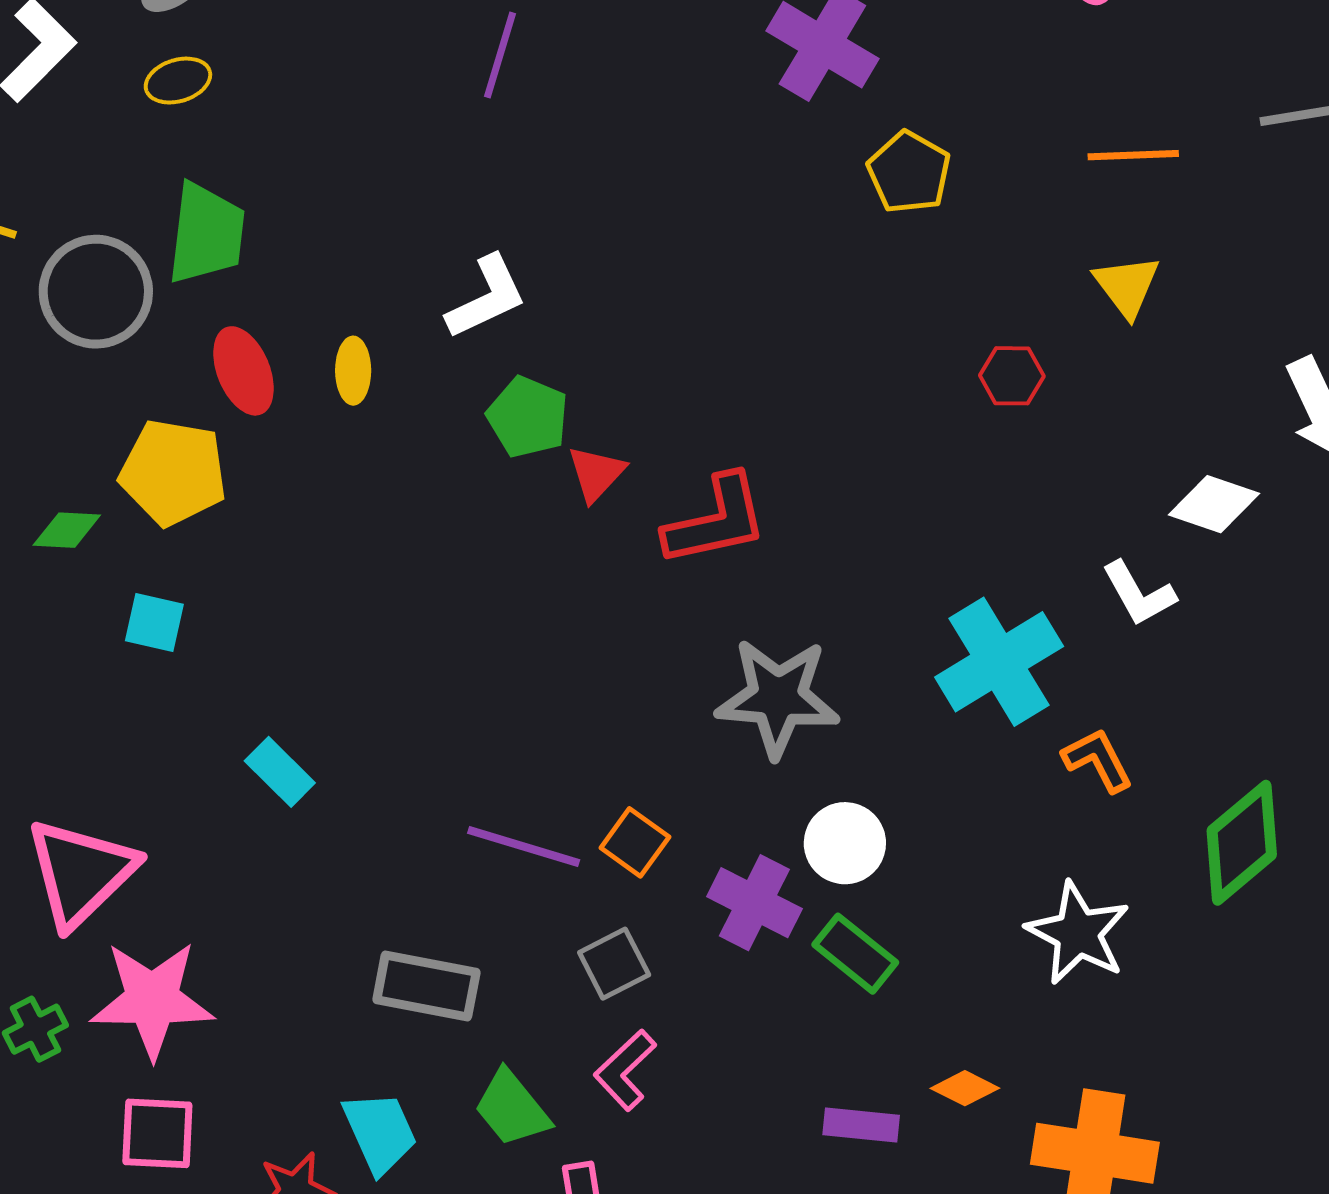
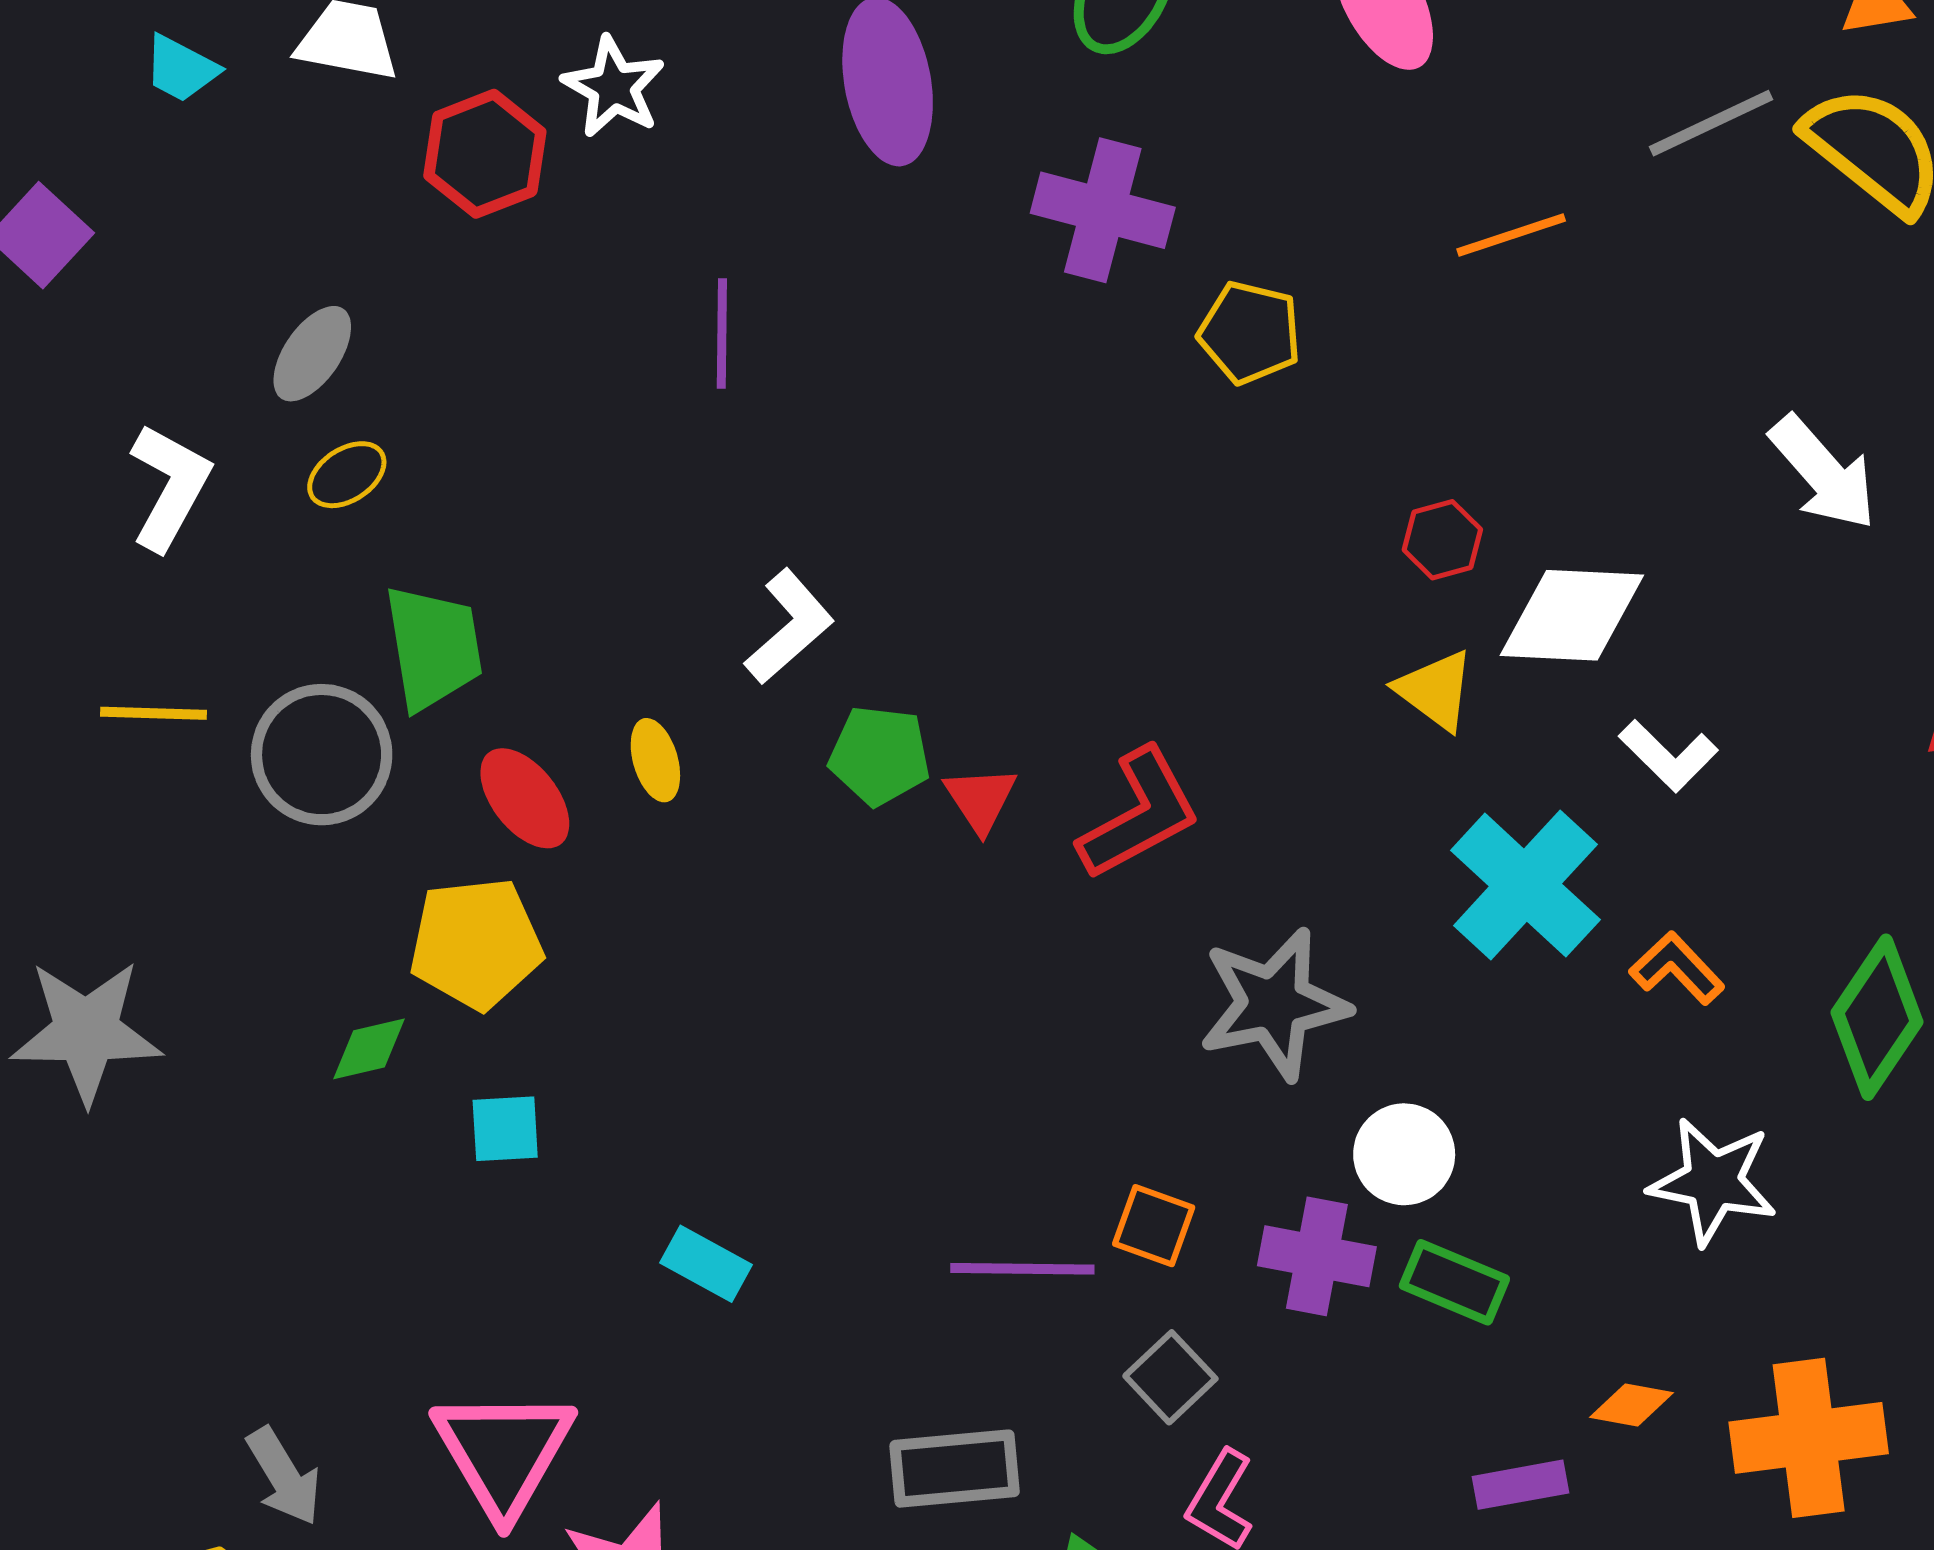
yellow triangle: (1127, 286) -> (1435, 690), moved
white diamond: (1214, 504) -> (1572, 615), moved, size x1.4

